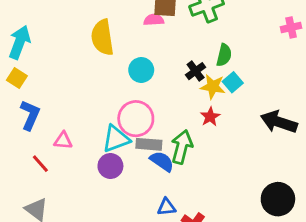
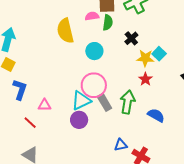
pink semicircle: (154, 20) -> (92, 16), moved
green semicircle: (224, 55) -> (108, 23), moved
black cross: (196, 71) -> (131, 38), moved
gray rectangle: (149, 144) -> (104, 102), turned 60
blue semicircle: (162, 161) -> (156, 115), moved

